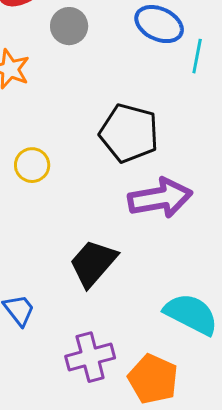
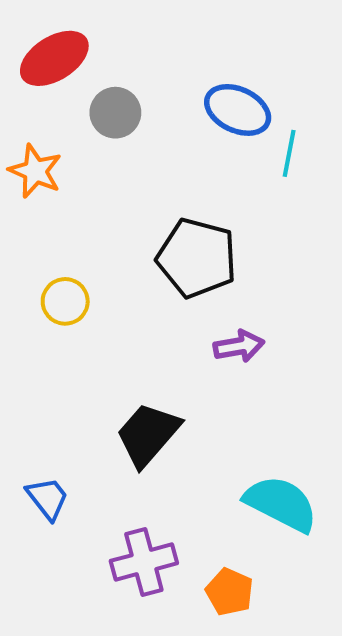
purple arrow: (160, 198) -> (239, 346), size x0.6
orange pentagon: (153, 379) -> (229, 592), size x0.7

